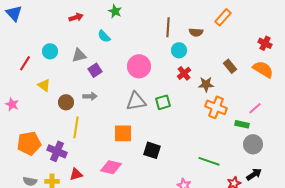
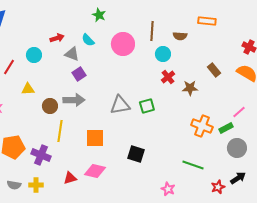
red arrow: (76, 17) -> (57, 38), moved
orange rectangle: (223, 17) -> (207, 21), turned 54
gray triangle: (79, 55) -> (72, 54), moved, turned 35
pink circle: (139, 66) -> (123, 44), moved
yellow triangle: (44, 85) -> (28, 89), turned -40
gray arrow: (90, 96) -> (74, 100), size x1.5
orange cross: (216, 107) -> (202, 126), moved
green rectangle: (242, 124) -> (226, 128), turned -40
orange square: (123, 133) -> (95, 138), moved
red triangle: (76, 174) -> (70, 178), moved

